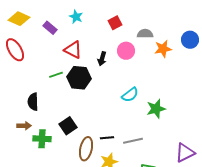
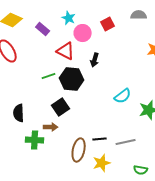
gray semicircle: (145, 34) -> (139, 15), moved
pink circle: (126, 51) -> (83, 33), moved
black semicircle: (33, 102) -> (19, 113), moved
brown arrow: (24, 126) -> (51, 127), moved
black square: (68, 126) -> (61, 107), moved

